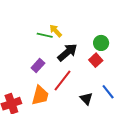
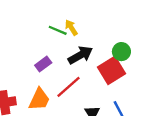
red square: (96, 60) -> (112, 70), size x1.6

